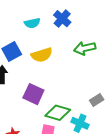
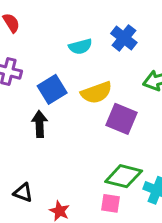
purple square: (33, 94) -> (122, 119), moved

